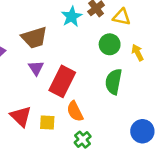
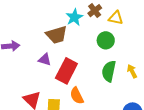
brown trapezoid: (34, 38) -> (57, 35), moved
yellow arrow: (138, 53) -> (132, 71), moved
purple triangle: (36, 68) -> (45, 60), turned -40

